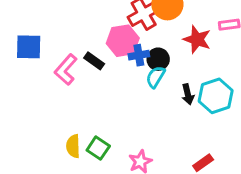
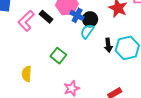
blue cross: (139, 55) -> (77, 15), turned 32
green square: (98, 148) -> (58, 56), moved

